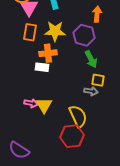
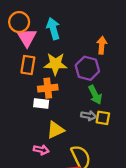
gray arrow: (91, 91) -> (89, 116), moved
pink arrow: (31, 103) -> (41, 150), moved
yellow triangle: (44, 105) -> (55, 130), moved, turned 36

